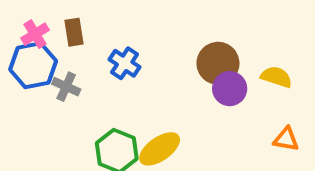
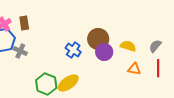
blue cross: (125, 63) -> (73, 50), moved
orange triangle: (286, 139) -> (134, 69), moved

